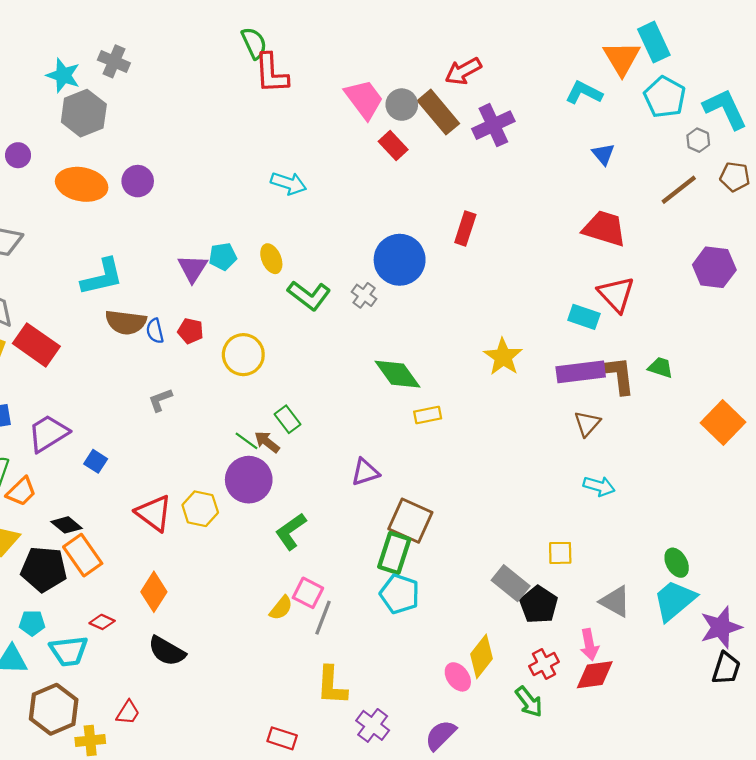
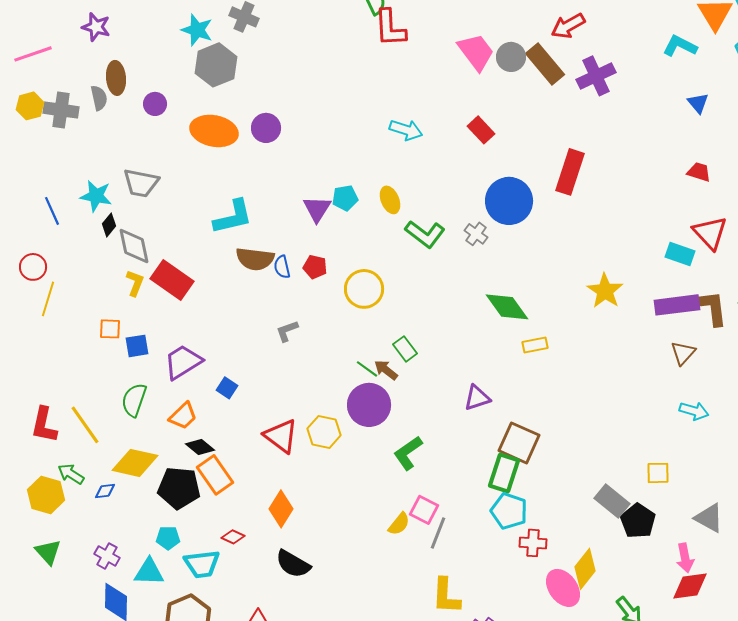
red rectangle: (393, 146) -> (481, 130), moved
red rectangle: (465, 229) -> (570, 172), size x1.4
red trapezoid: (604, 229) -> (699, 172), size x0.6
orange trapezoid: (21, 492) -> (183, 416), moved
red cross: (544, 664) -> (533, 543), moved, turned 32
pink ellipse: (458, 677) -> (563, 588), size x1.4

